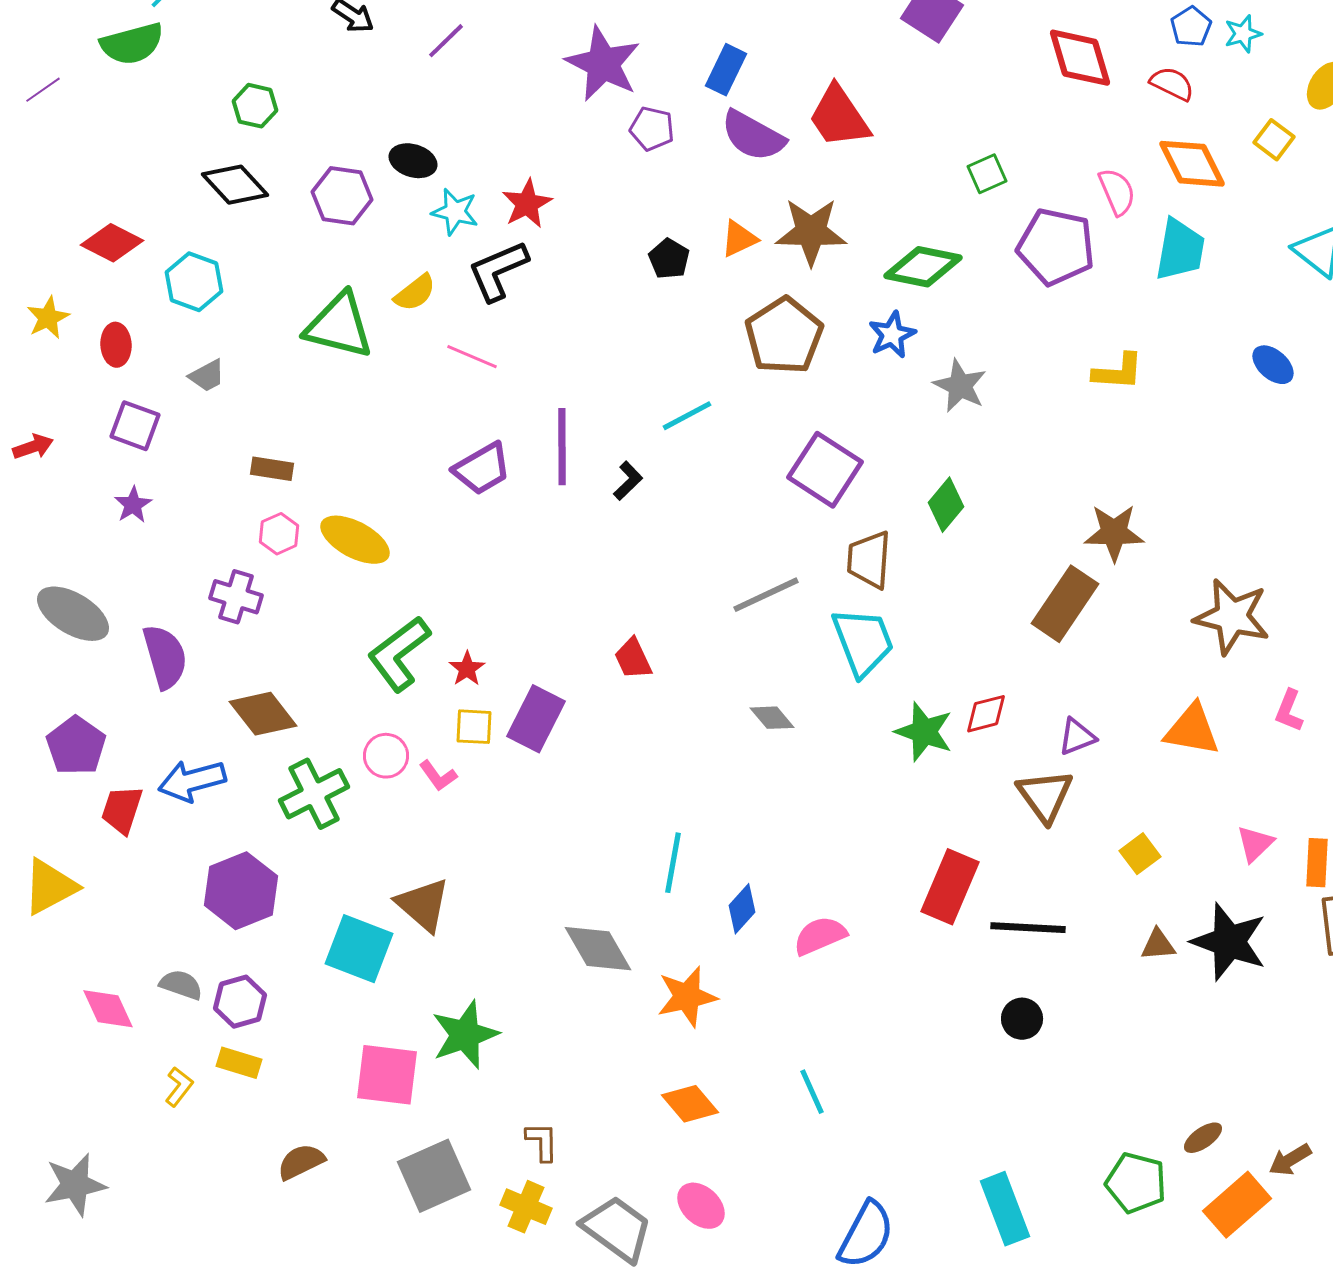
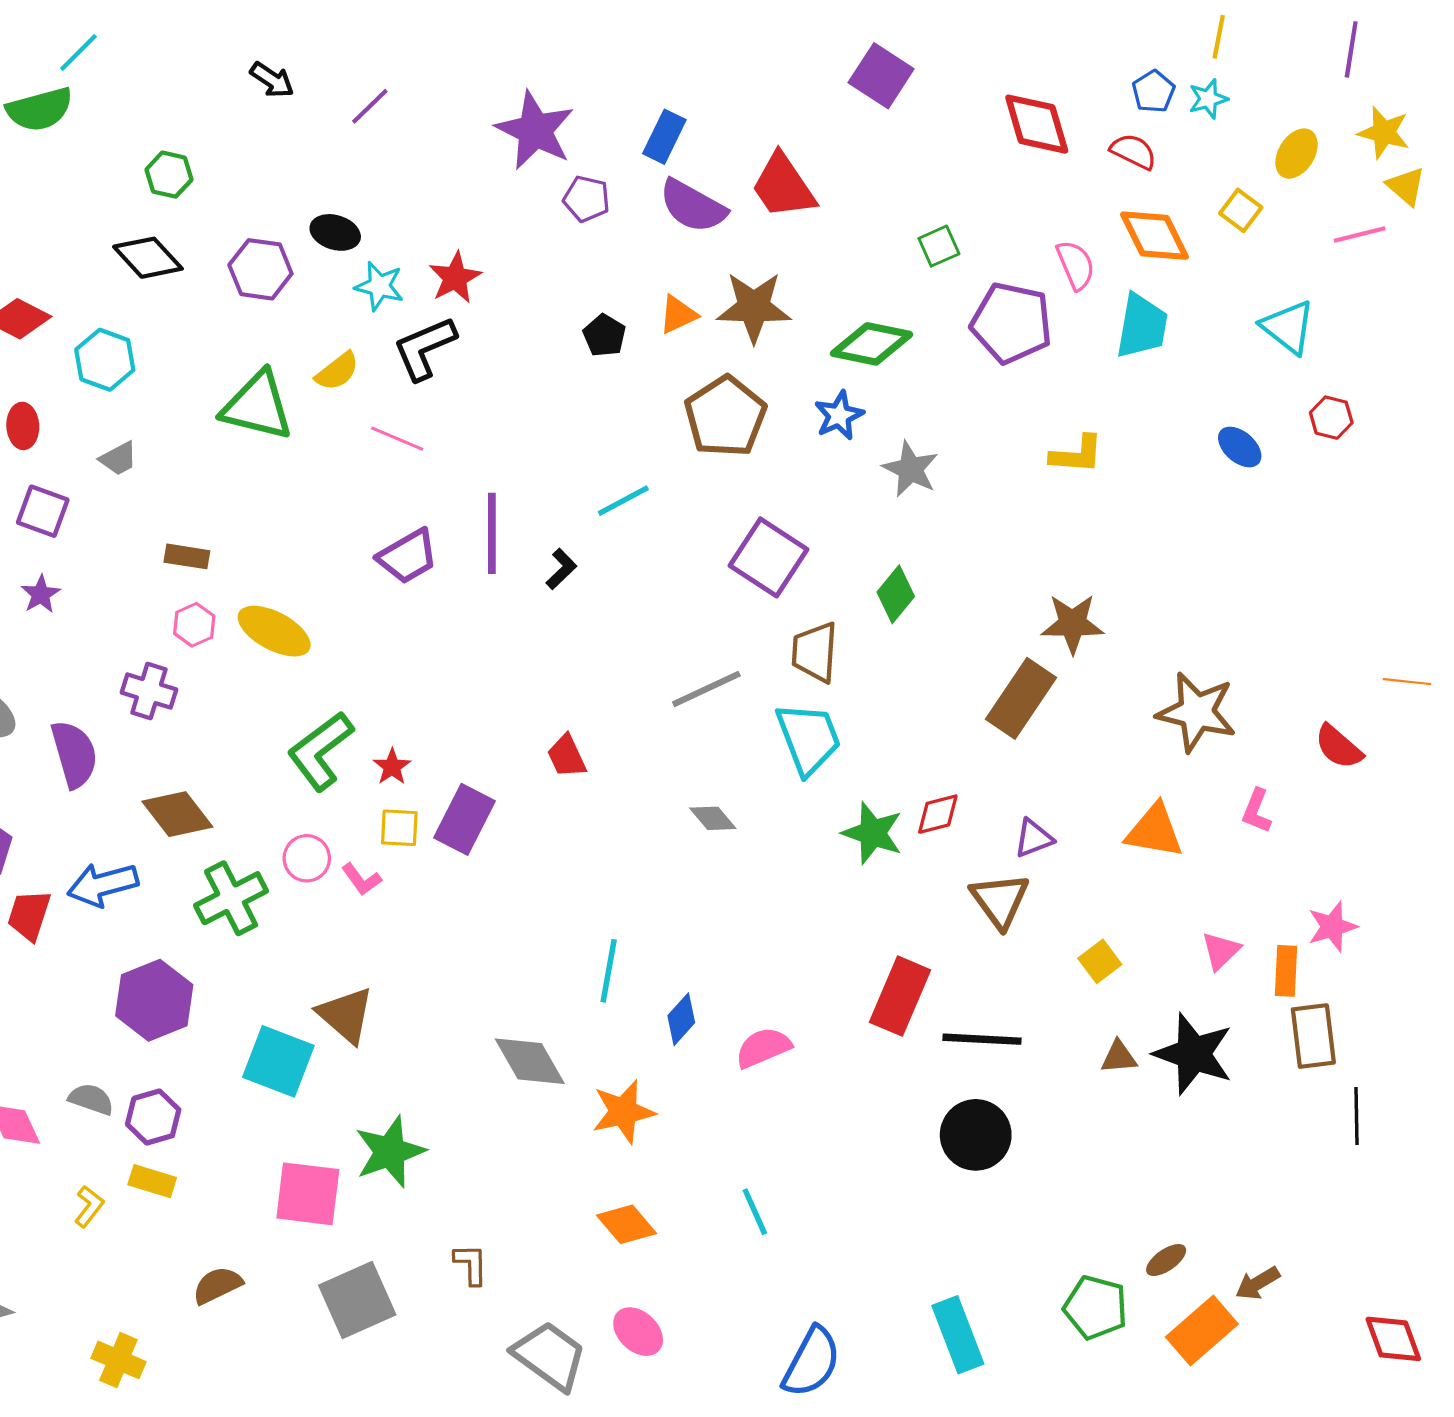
black circle: (1022, 1019) -> (976, 1135), size x1.6
yellow cross: (526, 1207) -> (118, 1360), moved

